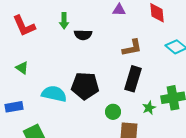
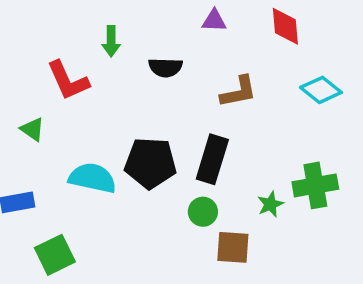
red L-shape: (24, 26) -> (68, 81), moved
black semicircle: (83, 35) -> (165, 67), moved
black rectangle: (133, 79) -> (212, 159), moved

